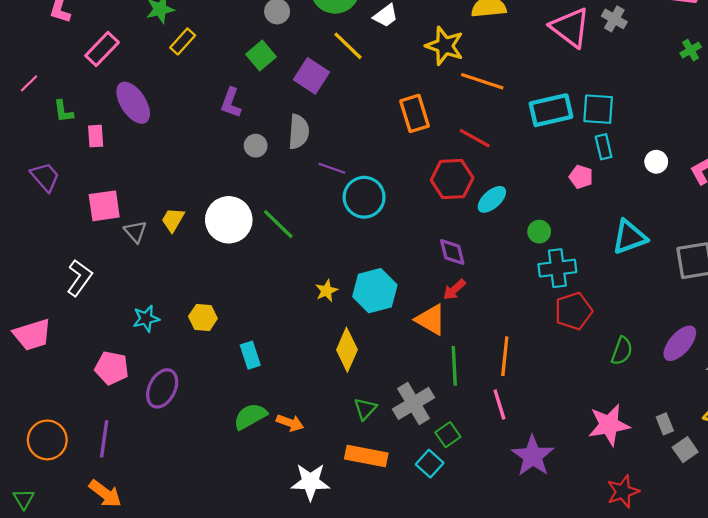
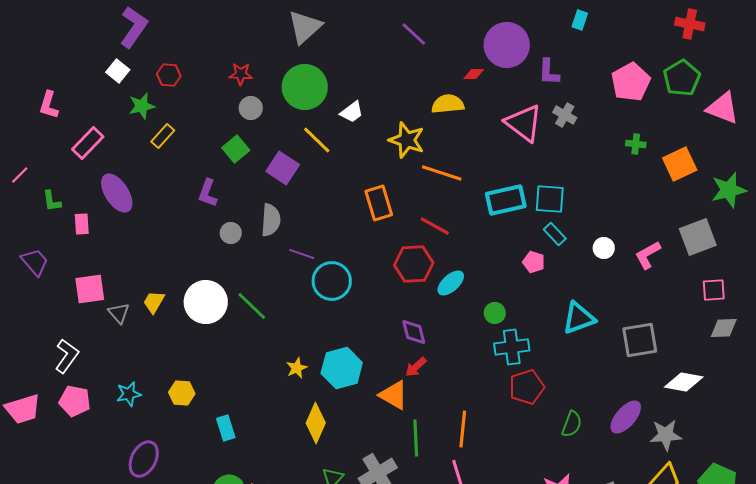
green cross: (691, 50) -> (636, 144), turned 36
cyan rectangle: (604, 147) -> (555, 234), turned -30
pink pentagon: (112, 368) -> (75, 401), moved

